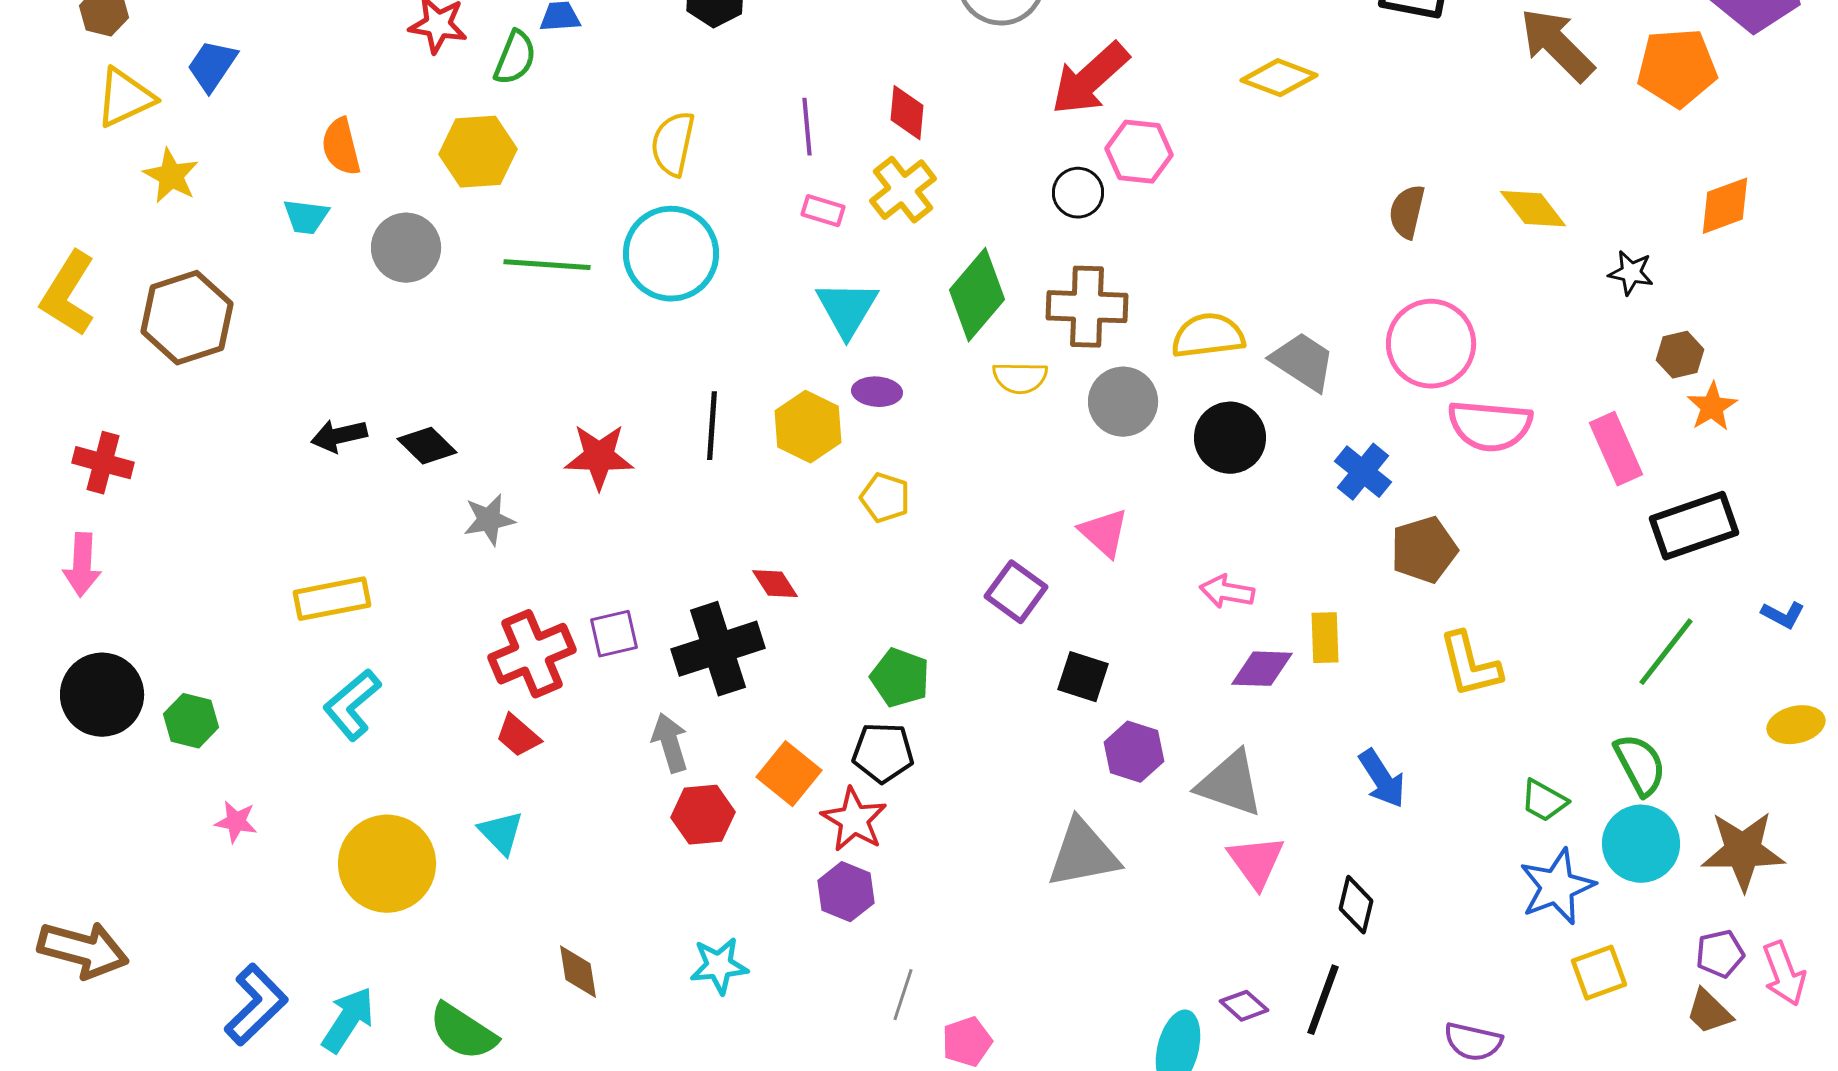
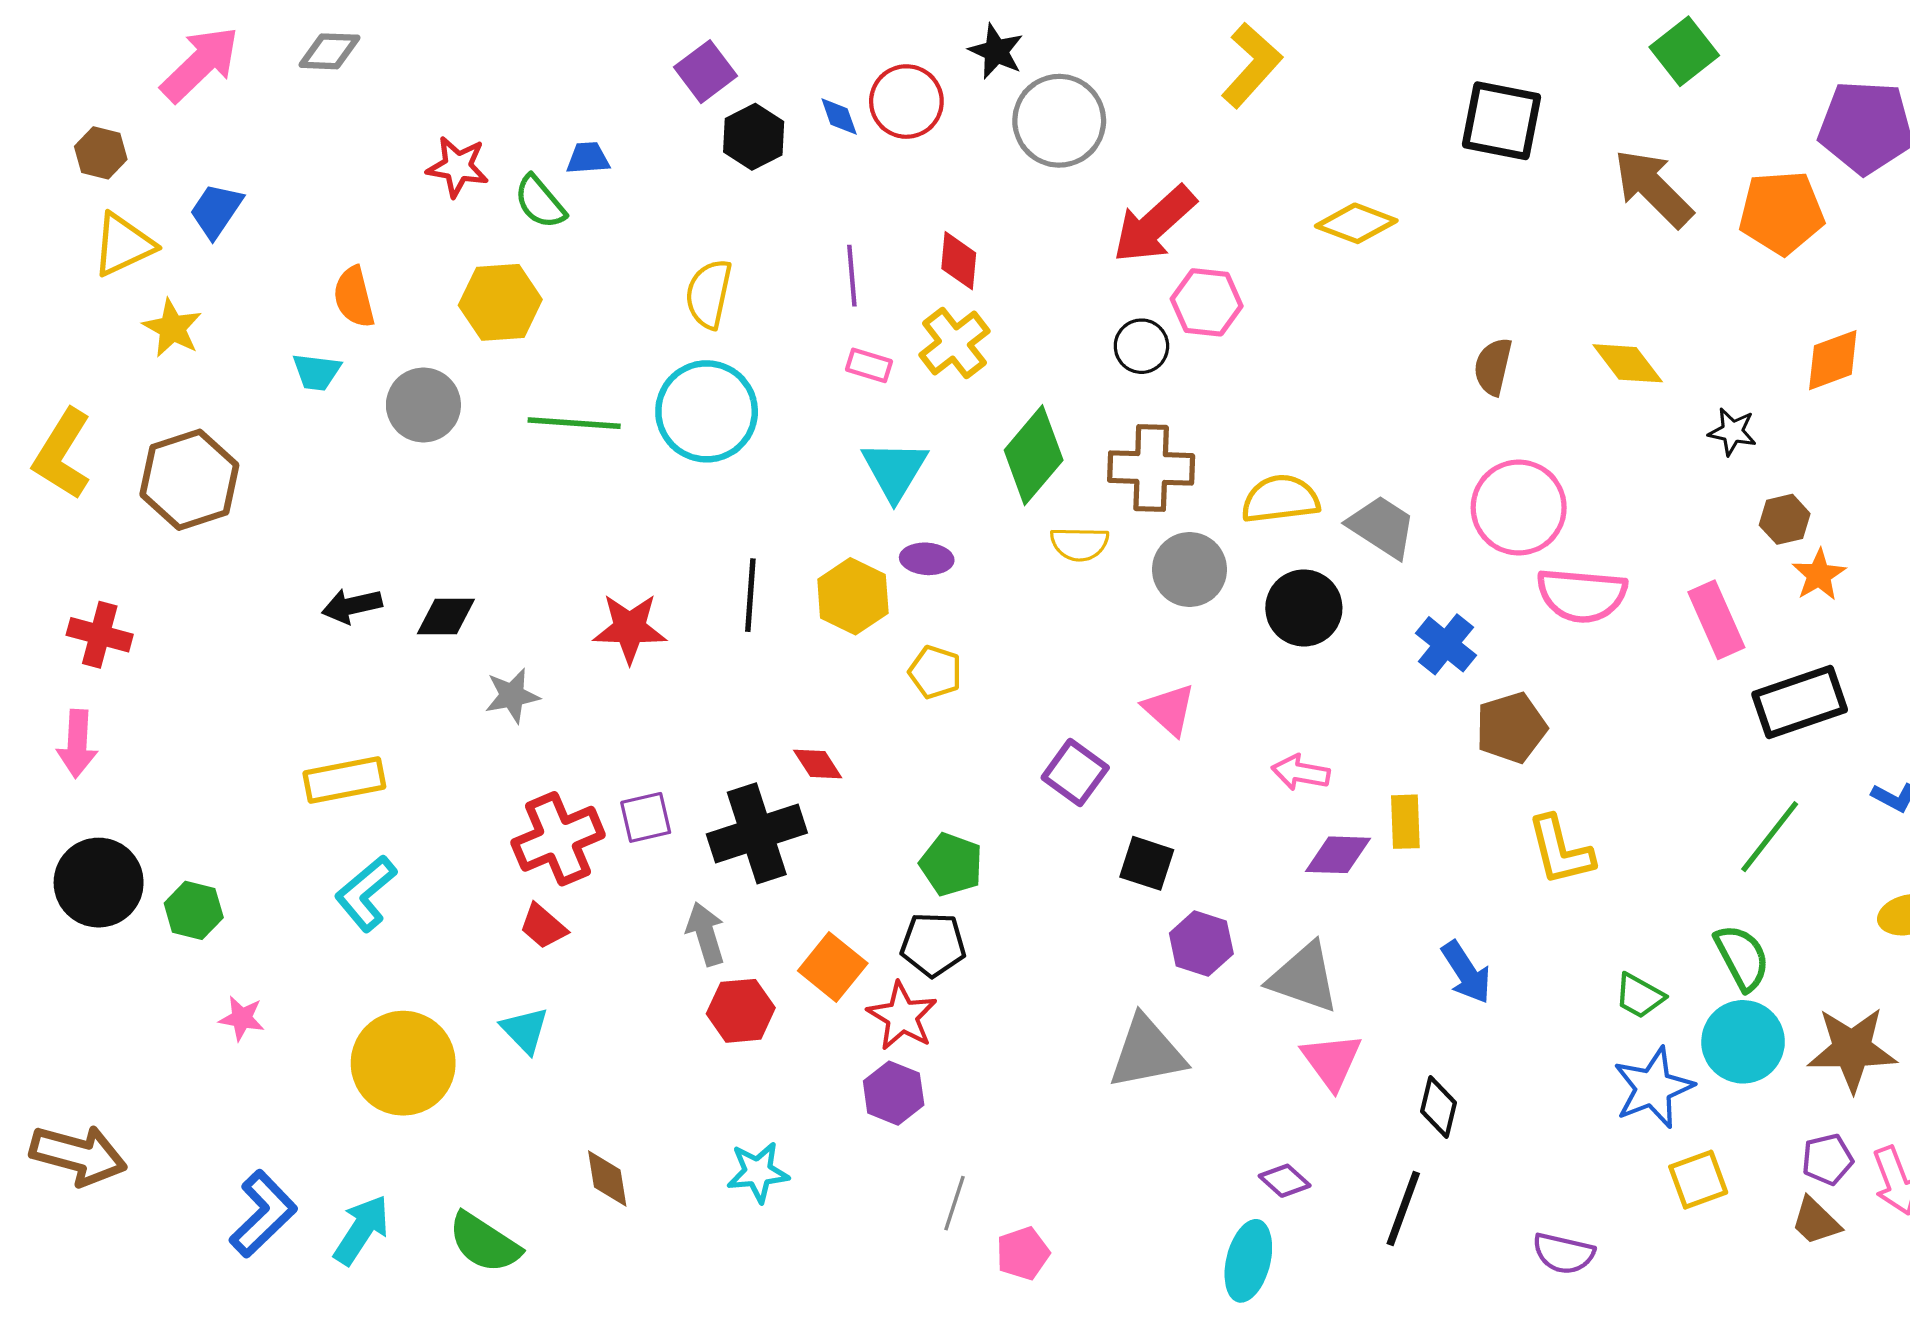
green semicircle: (515, 58) -> (540, 202), turned 118
black diamond: (427, 446) -> (446, 617), turned -44
purple diamond: (1244, 1006) -> (1285, 1181), moved

